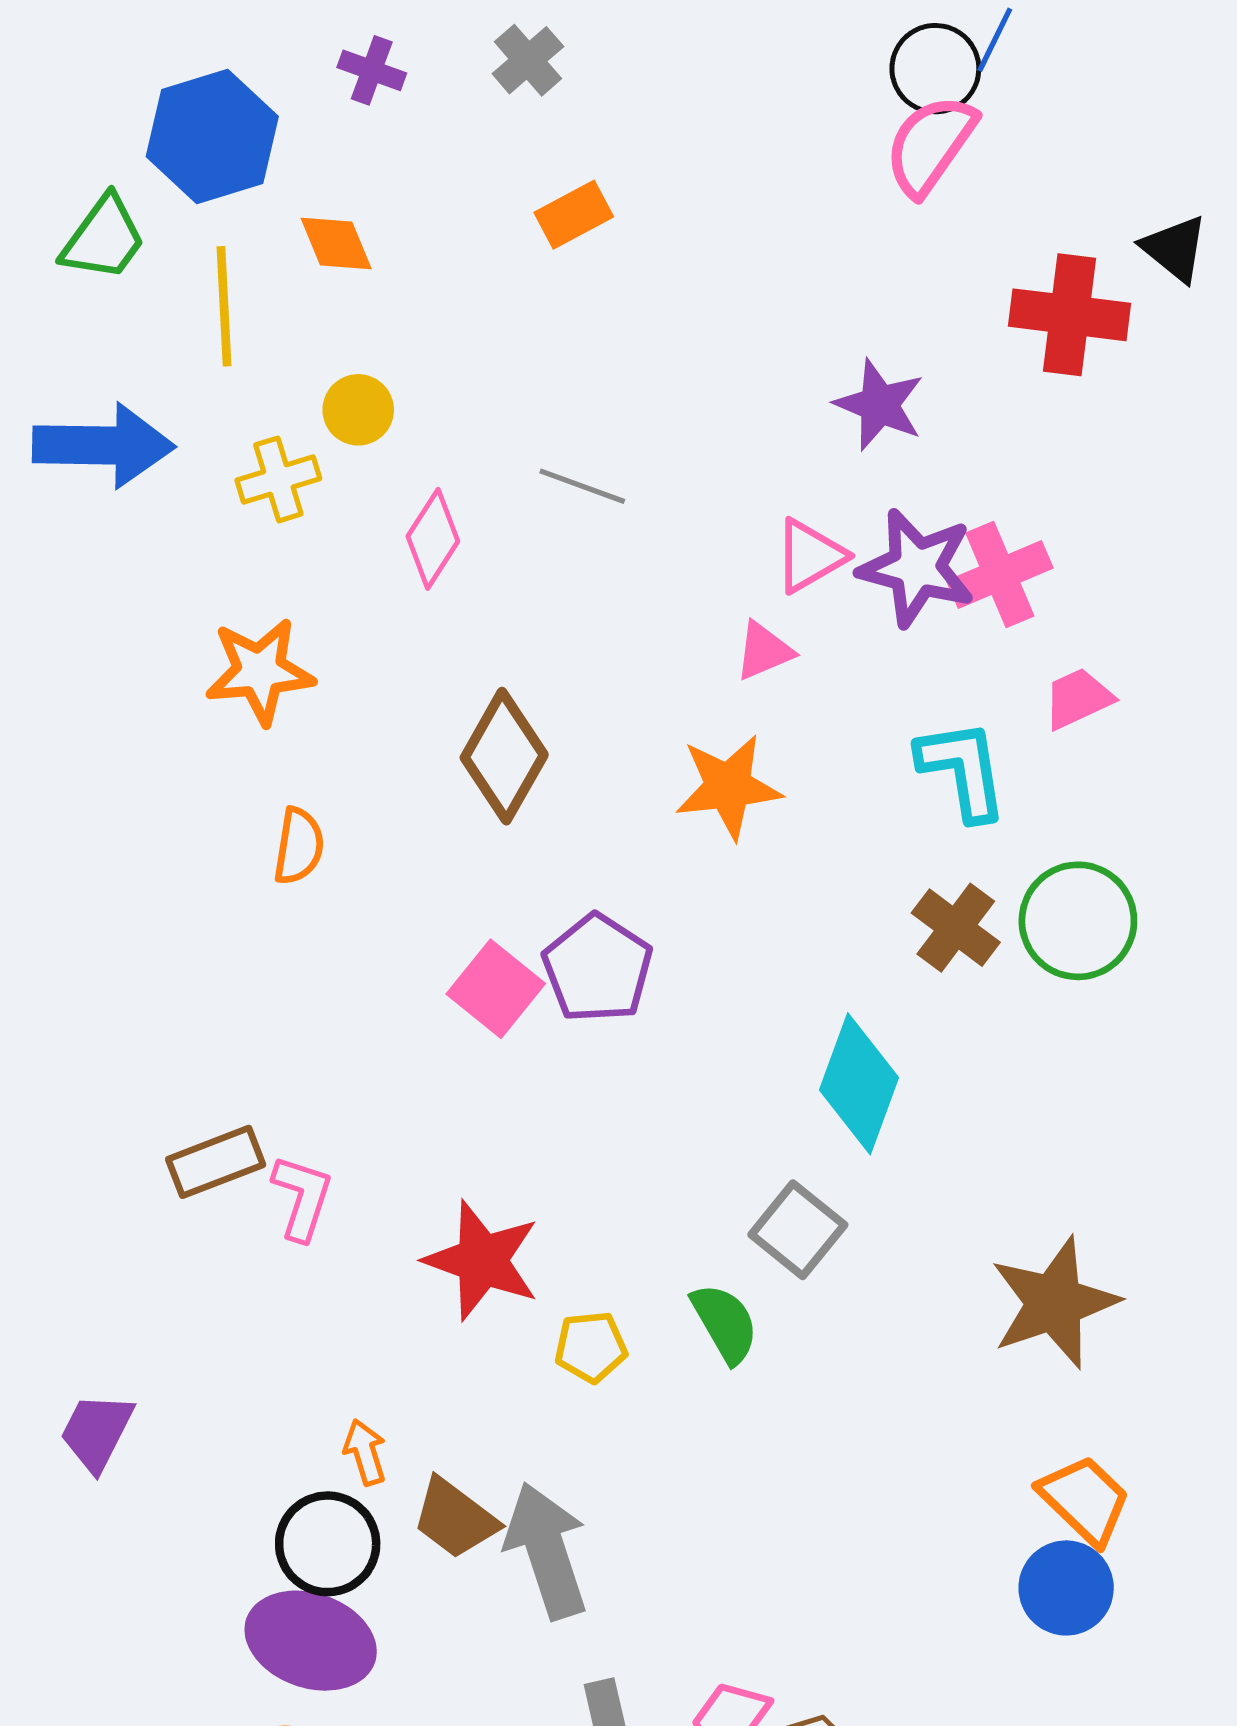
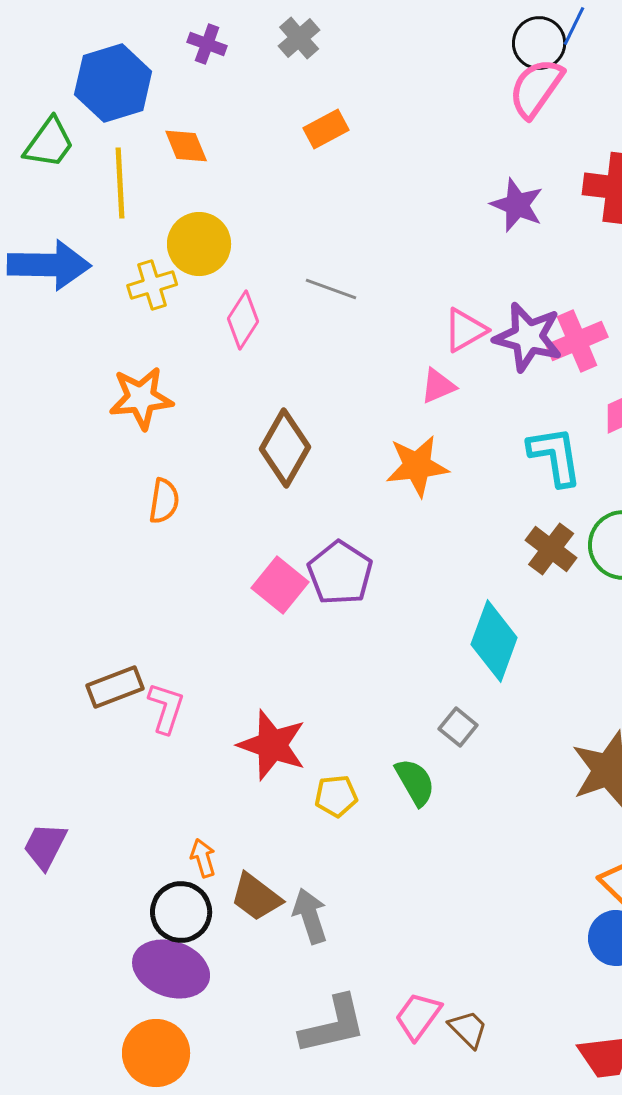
purple star: (879, 405) -> (517, 205), moved
yellow circle: (358, 410) -> (199, 244), size x1.5
gray square: (798, 1230) -> (458, 727), size x0.7
gray arrow: (547, 1551) -> (310, 916), size x0.7

